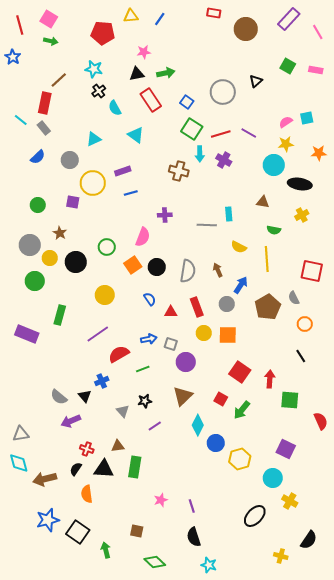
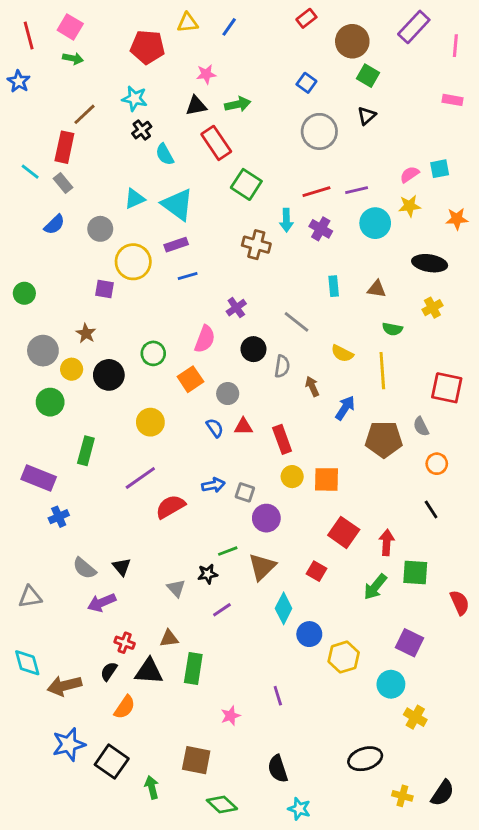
red rectangle: (214, 13) -> (306, 18), turned -48
pink line: (318, 32) -> (455, 46), turned 35
green square: (288, 66) -> (368, 76), moved
blue square: (187, 102) -> (306, 83), moved
green square: (192, 129) -> (246, 184), moved
purple line: (249, 133) -> (357, 190), turned -42
cyan triangle: (136, 135) -> (178, 204), moved, size x1.4
cyan circle: (274, 165) -> (375, 223), moved
green circle: (38, 205) -> (24, 293), moved
cyan rectangle: (229, 214) -> (334, 286), moved
purple cross: (165, 215) -> (236, 308), turned -32
gray line: (207, 225) -> (296, 322), turned 36
black circle: (157, 267) -> (253, 349), moved
gray semicircle: (188, 271) -> (282, 366), moved, size x0.7
gray circle: (227, 304) -> (228, 394), moved
brown pentagon: (268, 307) -> (384, 439), turned 30
red triangle: (171, 312) -> (243, 426), moved
green line: (143, 369) -> (228, 551), moved
blue cross: (102, 381) -> (59, 517), moved
green arrow: (242, 410) -> (375, 587), moved
gray triangle: (21, 434) -> (30, 597), moved
orange semicircle: (87, 494) -> (125, 707), turned -138
purple line: (192, 506) -> (278, 696), moved
black ellipse: (255, 516) -> (365, 759), moved, turned 30
brown square: (137, 531) -> (196, 760), size x1.5
black semicircle: (309, 540) -> (442, 793), moved

